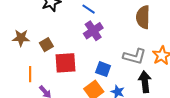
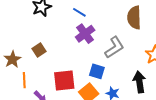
brown star: (21, 38) -> (12, 59), moved, turned -30
gray L-shape: (135, 56) -> (114, 47), moved, turned -45
red square: (65, 63) -> (64, 80), moved

